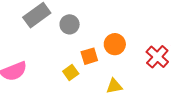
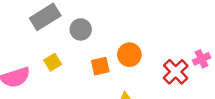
yellow square: (71, 72) -> (53, 62), moved

